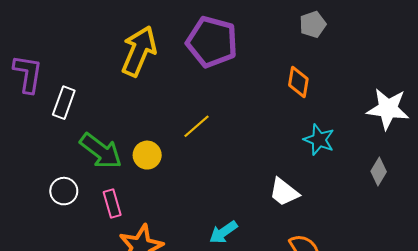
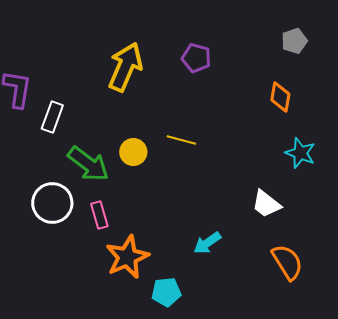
purple pentagon: (212, 42) -> (196, 58), size x0.6
yellow line: (197, 126) -> (181, 140), turned 56
yellow circle: (147, 155) -> (133, 152), moved
white circle: (64, 191) -> (52, 203), size x1.5

